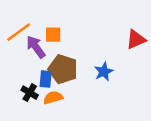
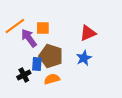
red triangle: (136, 40) -> (88, 33), moved
black cross: (30, 93) -> (24, 75), turned 32
orange semicircle: (53, 98) -> (52, 79), moved

